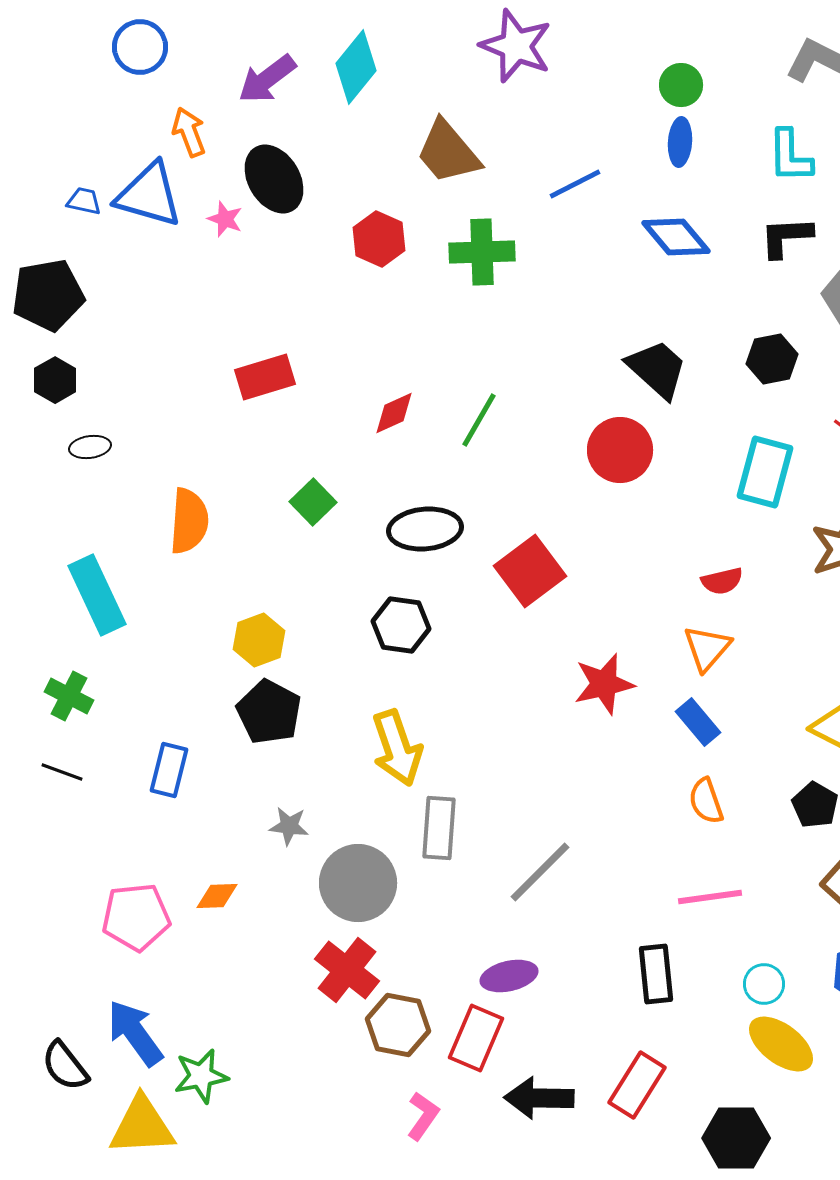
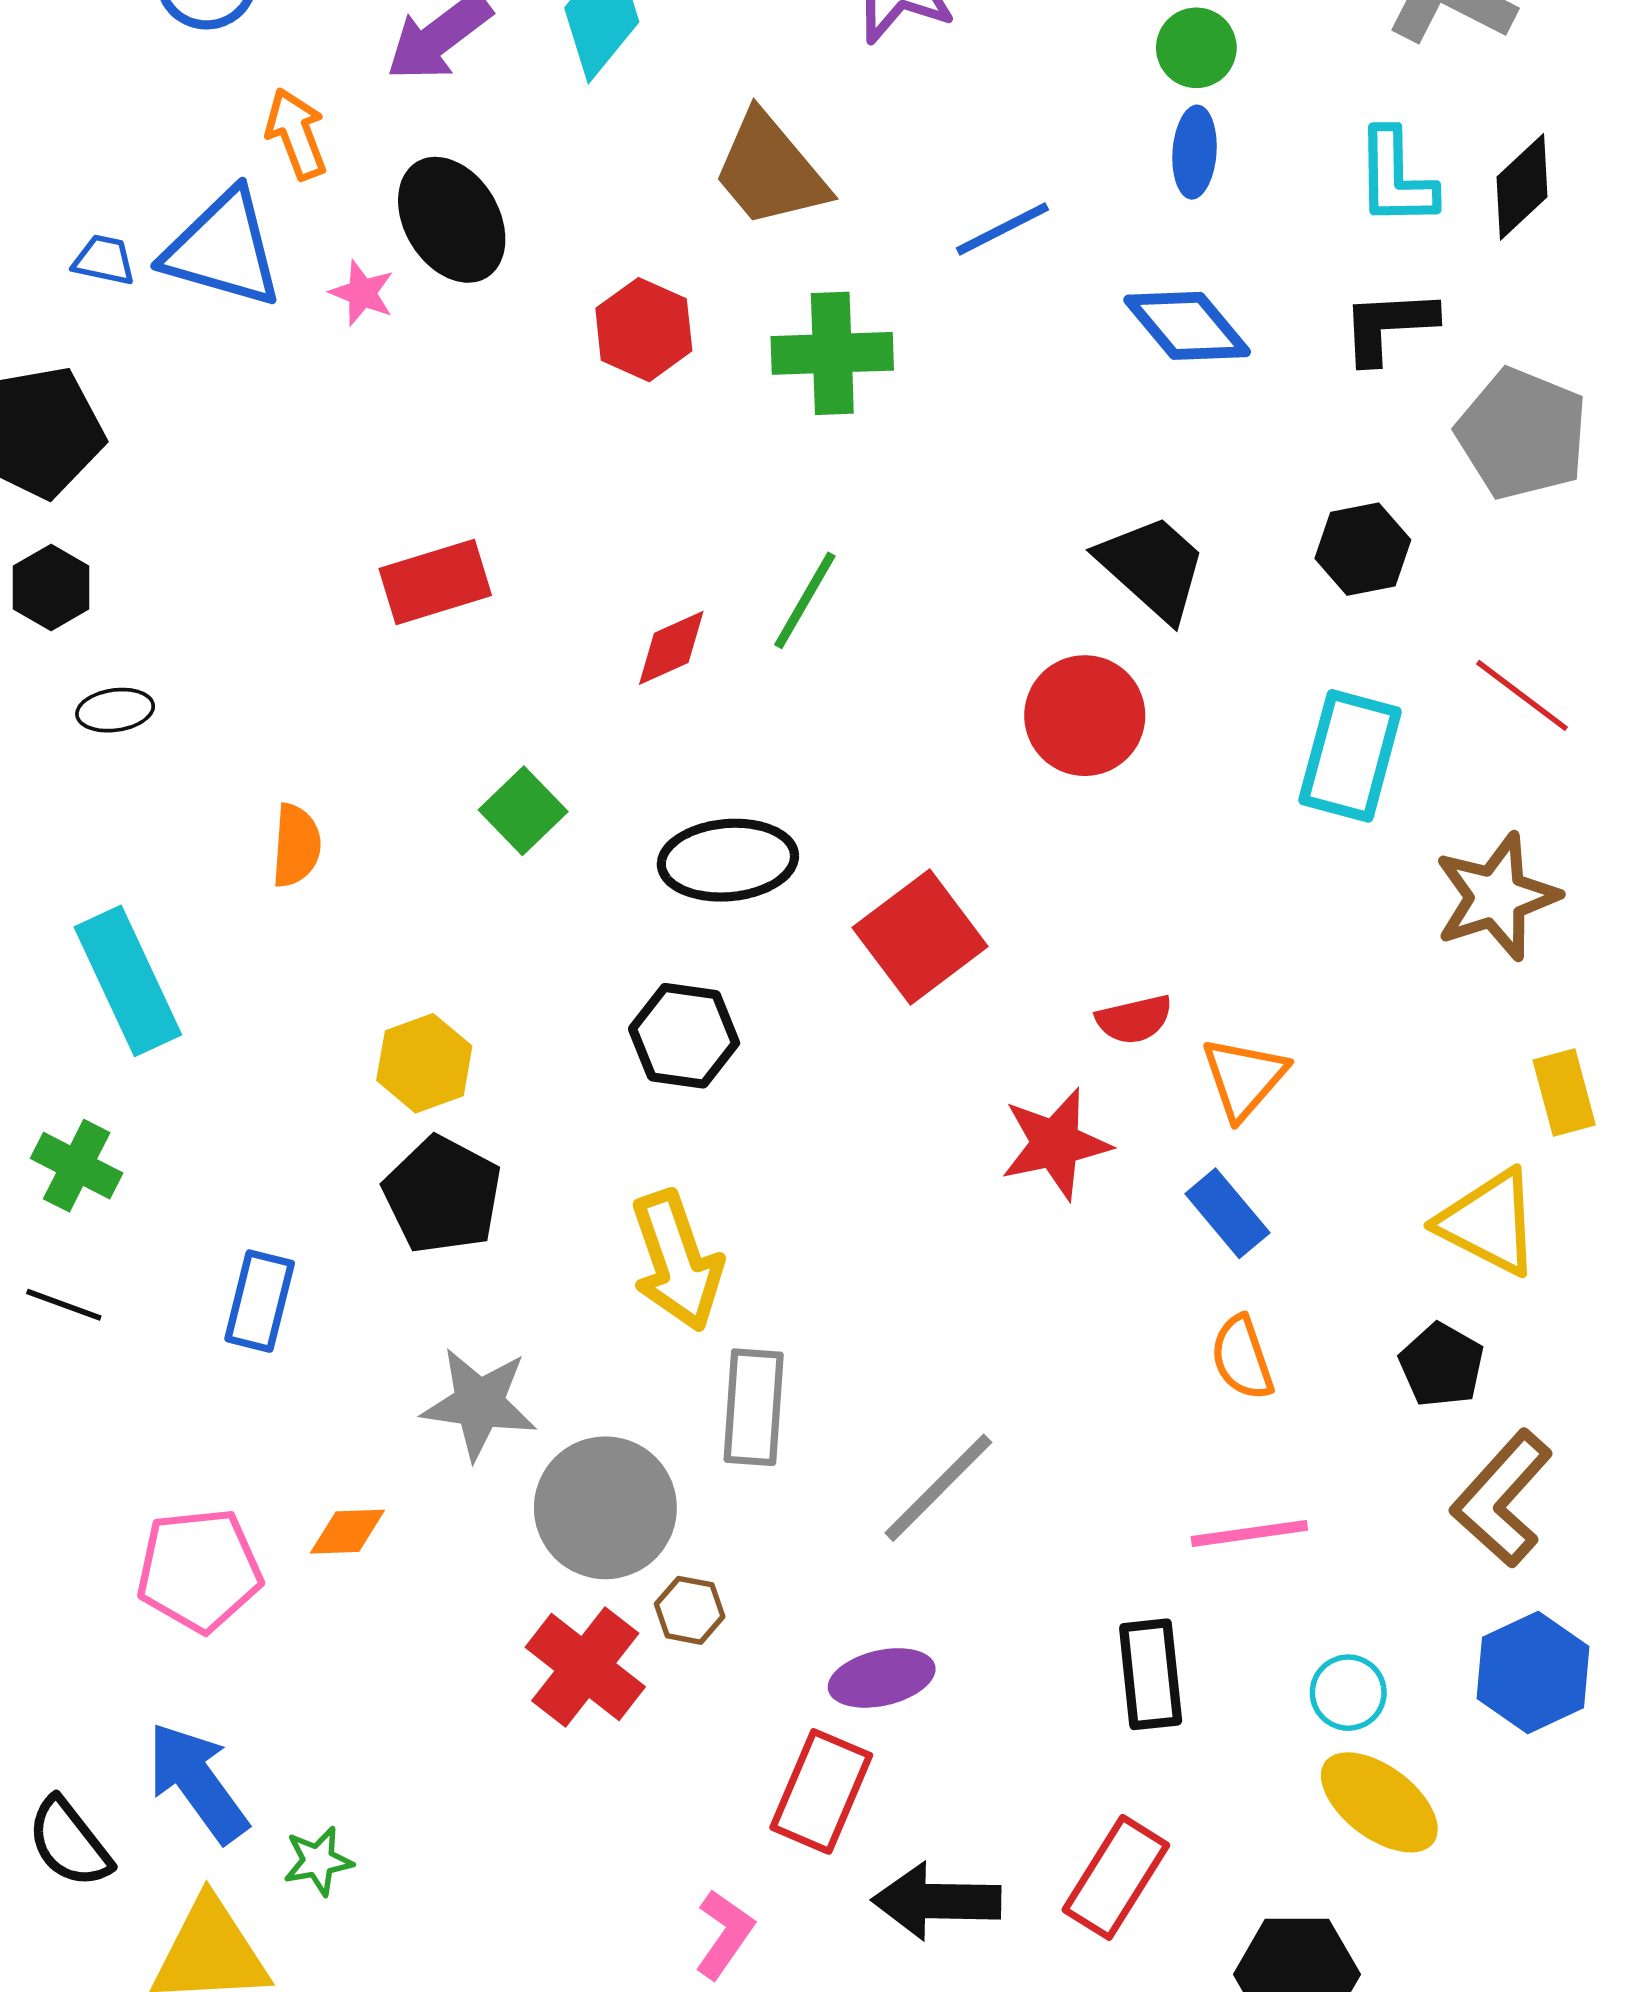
green line: (479, 420) -> (805, 600), moved
orange semicircle: (189, 521) -> (296, 845), size x0.7
red semicircle: (722, 581) -> (1134, 1019), moved
gray star: (289, 826) -> (479, 1404), size x1.6
brown hexagon: (398, 1025) -> (690, 1610), moved, size x0.6
green star: (201, 1076) -> (318, 1861), size x0.7

